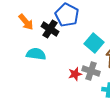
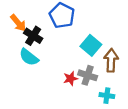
black cross: (50, 29) -> (33, 36), moved
cyan semicircle: (36, 54) -> (29, 57), turned -150

